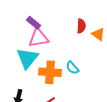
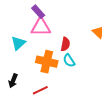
red semicircle: (81, 26) -> (65, 44), moved
cyan triangle: (27, 58) -> (18, 43), moved, size x0.7

